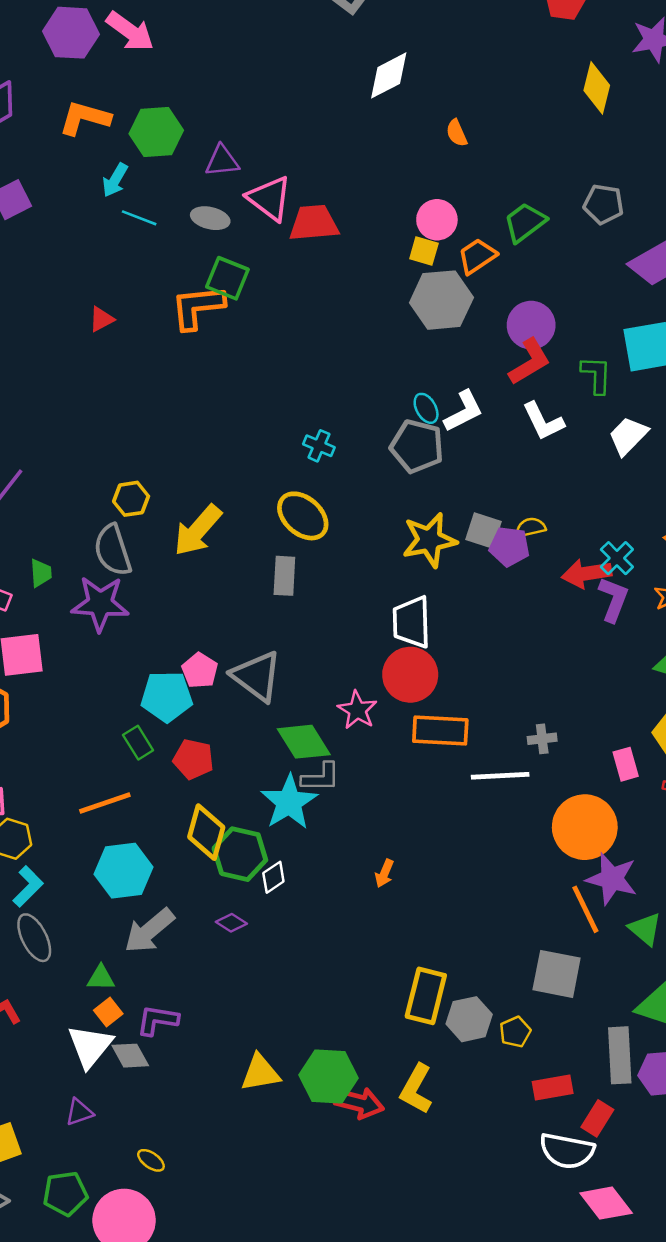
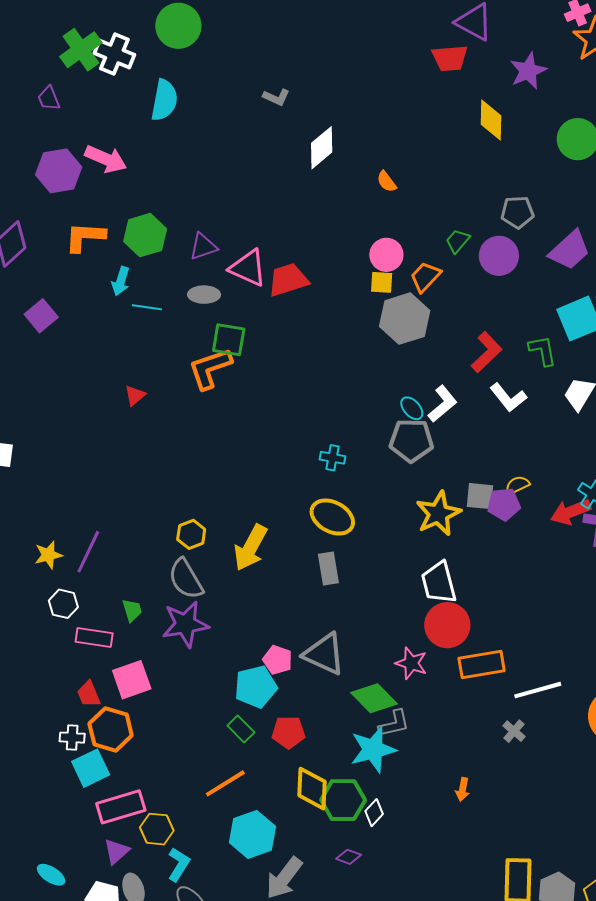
green trapezoid: (525, 222) -> (458, 241), size x0.7
purple circle: (531, 325) -> (499, 256), moved
gray cross: (542, 739) -> (514, 731), moved, turned -30
cyan star: (289, 802) -> (373, 749), turned 30

